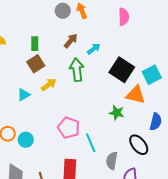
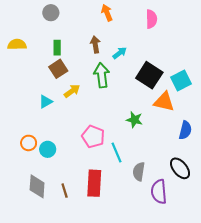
gray circle: (63, 11) -> (51, 13), moved
brown arrow: (71, 41) -> (95, 44), turned -49
green star: (117, 113) -> (134, 120), moved
black ellipse: (139, 145) -> (180, 168), moved

